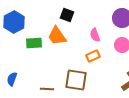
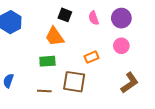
pink semicircle: (95, 35) -> (94, 18), moved
green rectangle: (34, 43) -> (47, 61), moved

